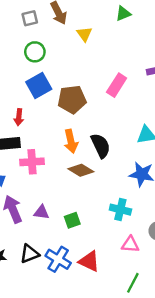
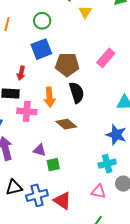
orange arrow: (71, 141) -> (50, 97), moved
black semicircle: (101, 146) -> (77, 93), moved
cyan cross: (120, 210) -> (107, 164), moved, turned -36
purple triangle: (41, 212) -> (40, 150), moved
blue cross: (58, 259) -> (37, 195), turned 35

